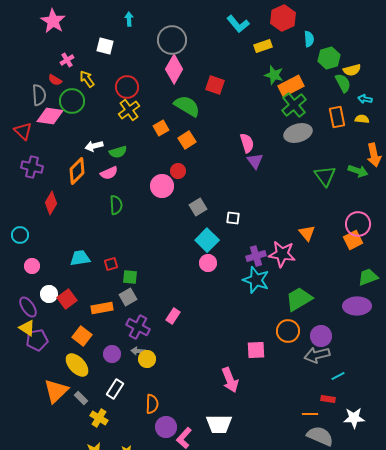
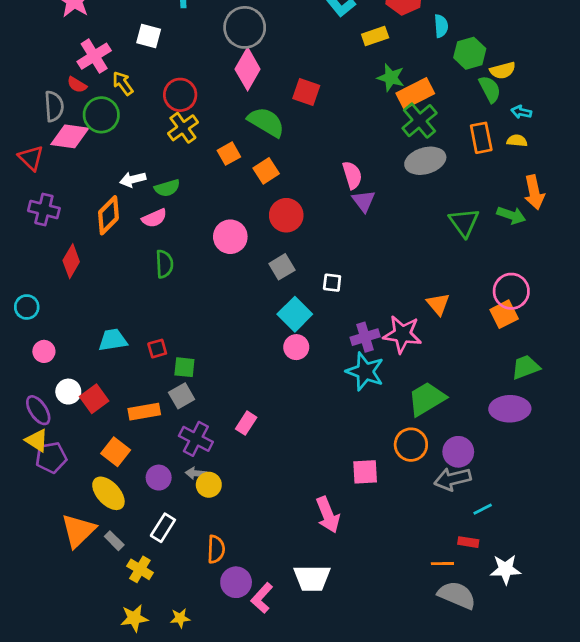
pink cross: (67, 60) -> (94, 56), size x1.6
red circle: (178, 171) -> (286, 215), moved, size x1.5

